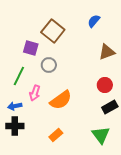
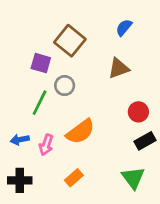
brown triangle: (107, 52) -> (119, 68), moved
green line: (19, 76) -> (40, 103), moved
pink arrow: (35, 93) -> (46, 145), moved
black cross: (15, 126) -> (20, 180), moved

